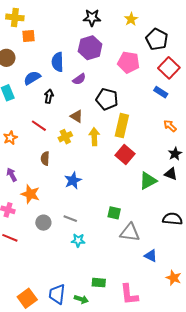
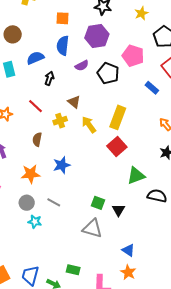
orange square: (29, 36) -> (62, 18), moved
blue rectangle: (161, 92) -> (152, 88), moved
black pentagon: (107, 99) -> (108, 73), moved
yellow arrow: (94, 137) -> (89, 125), turned -42
black triangle: (171, 174) -> (118, 210), moved, turned 32
orange star: (30, 194) -> (31, 174), moved, turned -30
black semicircle: (172, 219) -> (157, 196), moved
gray triangle: (130, 232) -> (92, 228), moved
cyan star: (78, 240) -> (35, 222), moved
orange star: (174, 278) -> (128, 272), moved

